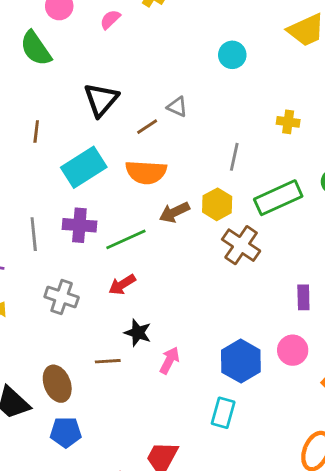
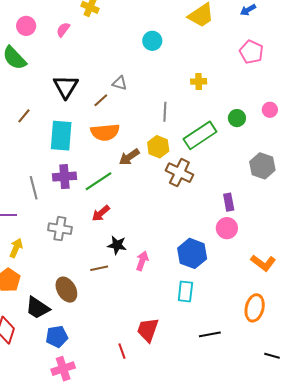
brown line: (36, 131) -> (24, 116), turned 42
cyan rectangle: (84, 167) -> (61, 136), turned -44
pink circle: (293, 350) -> (227, 228), moved
blue pentagon: (66, 432) -> (57, 337), moved

